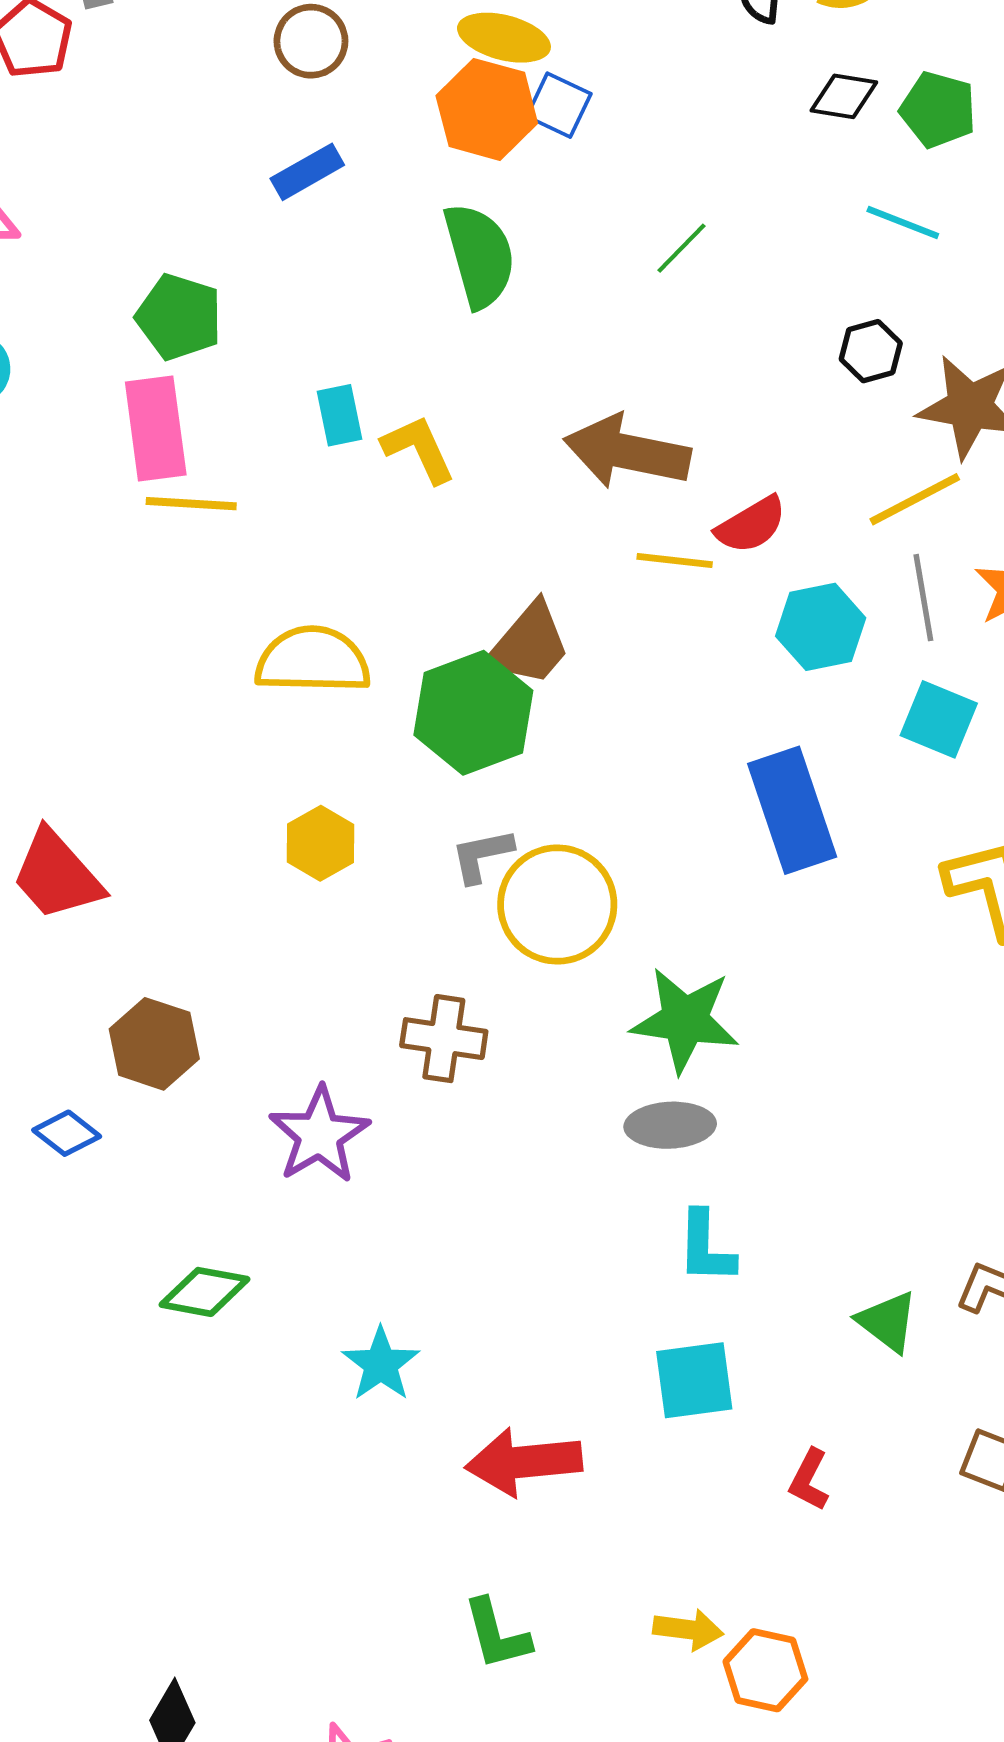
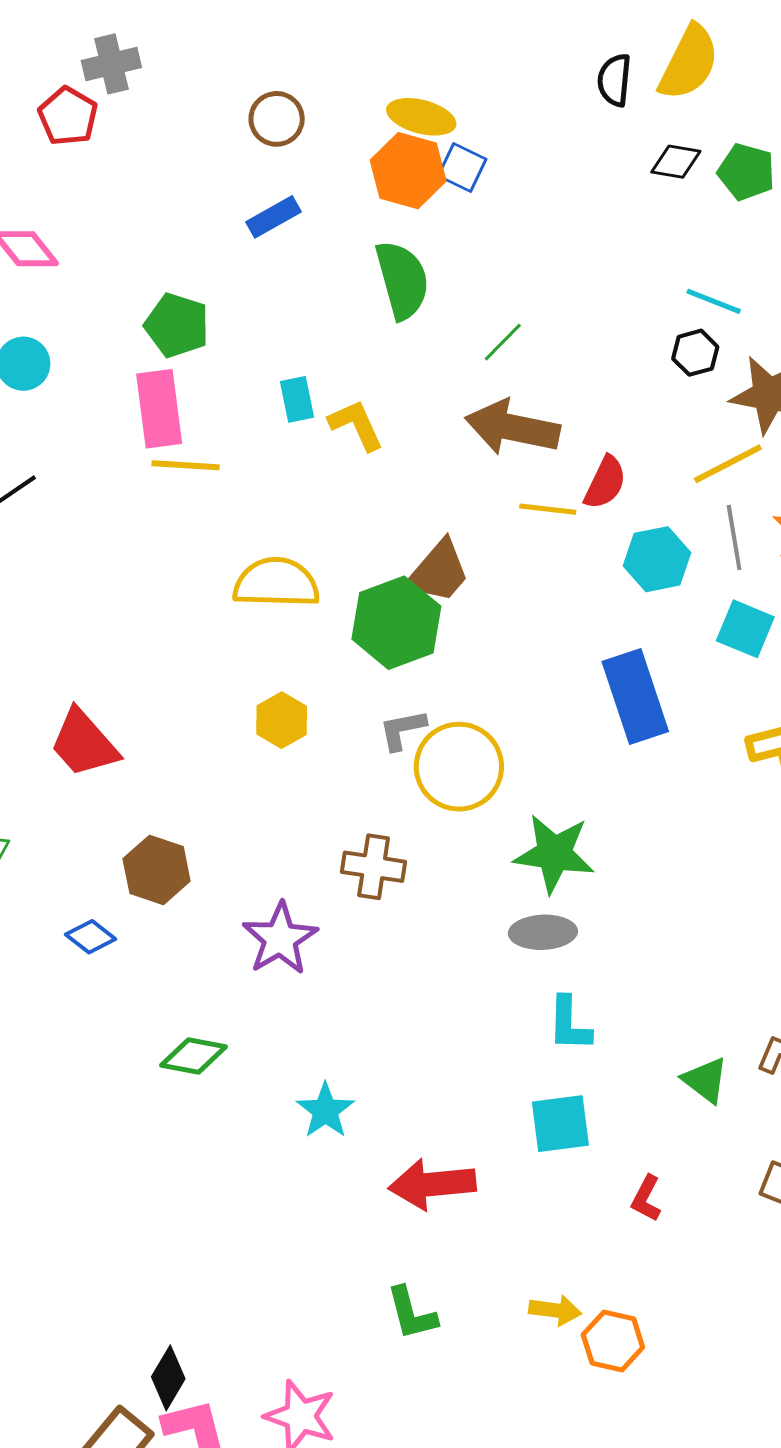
cyan line: (903, 223) -> (714, 301), moved
green line: (681, 248) -> (503, 342), moved
red semicircle: (751, 525) -> (605, 483), turned -34

